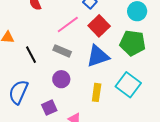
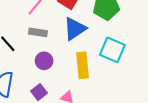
yellow rectangle: (97, 92) -> (83, 65), size x1.4

